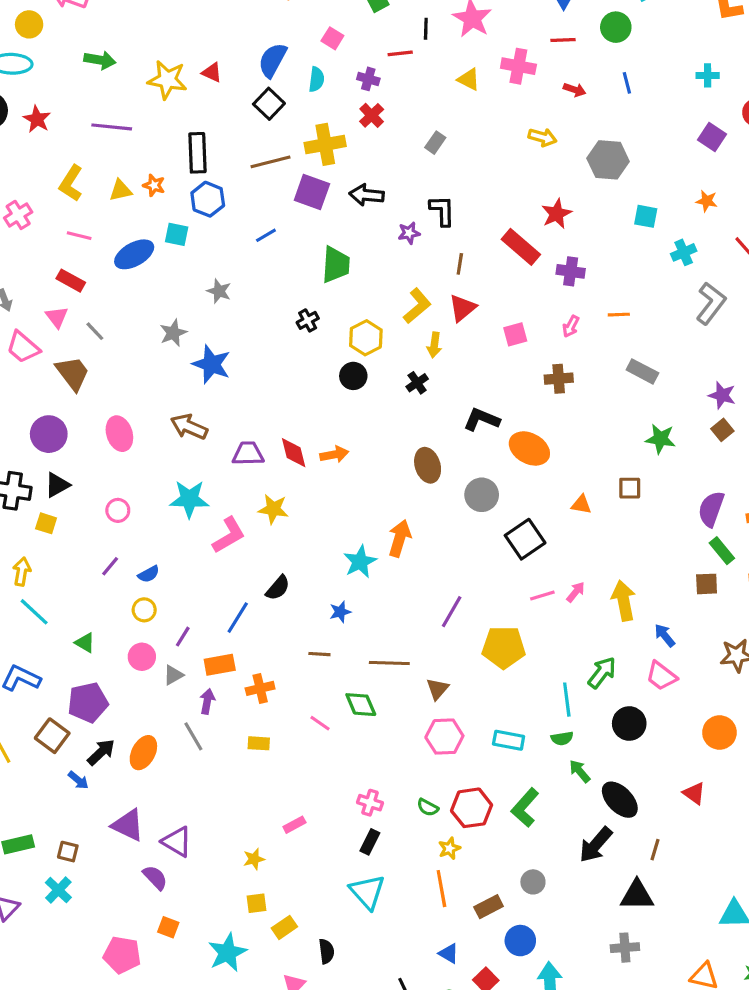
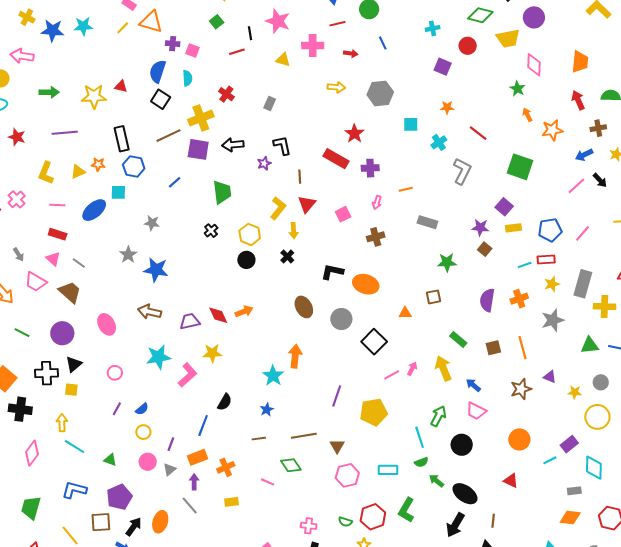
purple cross: (368, 79) -> (173, 44), moved
green rectangle: (722, 551) -> (458, 339), moved
brown square: (52, 736) -> (101, 522), turned -30

